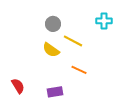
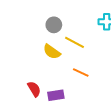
red semicircle: (18, 86) -> (34, 89), moved

